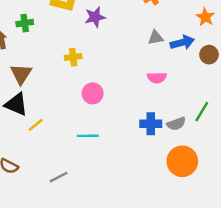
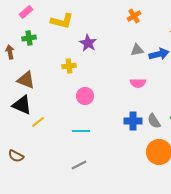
purple star: (95, 17) -> (88, 43), moved, turned -30
brown triangle: (21, 74) -> (26, 80), turned -42
gray semicircle: (176, 124) -> (154, 121), turned 77
gray line: (59, 177) -> (79, 165), moved

